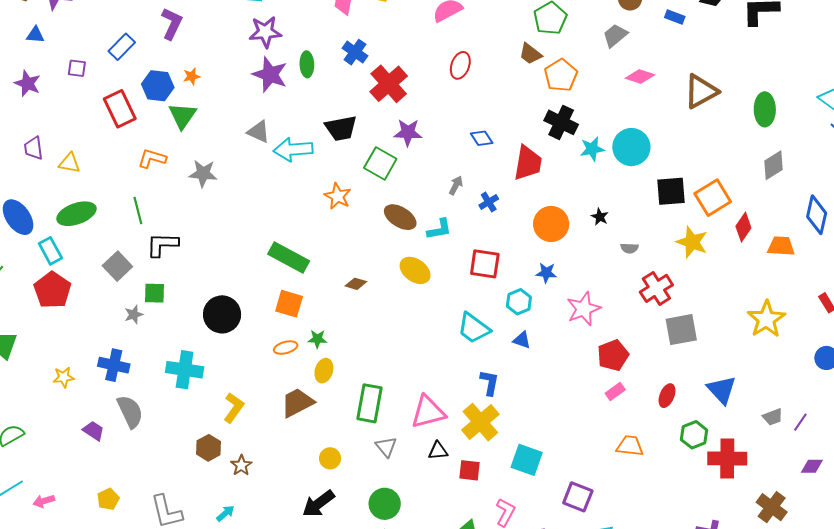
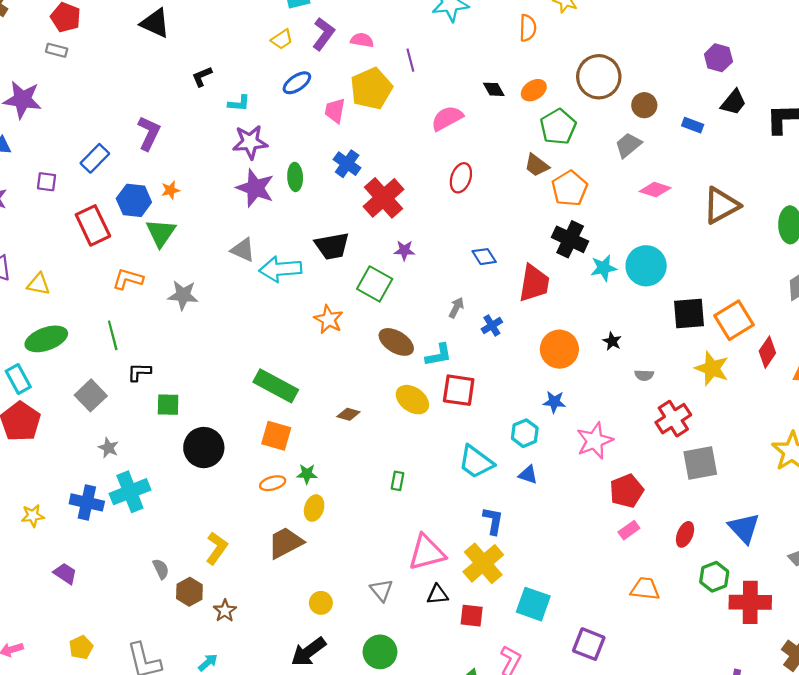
purple star: (408, 132) -> (404, 250), size x0.7
black L-shape: (162, 245) -> (139, 372), size x0.7
red square: (485, 264) -> (459, 390), moved
green square: (154, 293) -> (168, 405), moved
gray star: (134, 315) -> (108, 448), turned -30
cyan cross: (185, 370) -> (130, 492), moved, turned -30
green rectangle: (369, 403) -> (397, 481), moved, size x0.5
gray semicircle: (130, 412) -> (161, 569), moved, size x0.6

